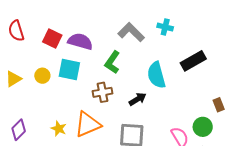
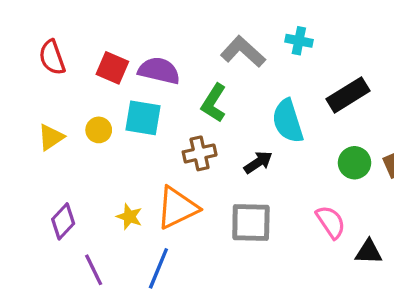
green circle: (203, 127) -> (355, 163), moved

